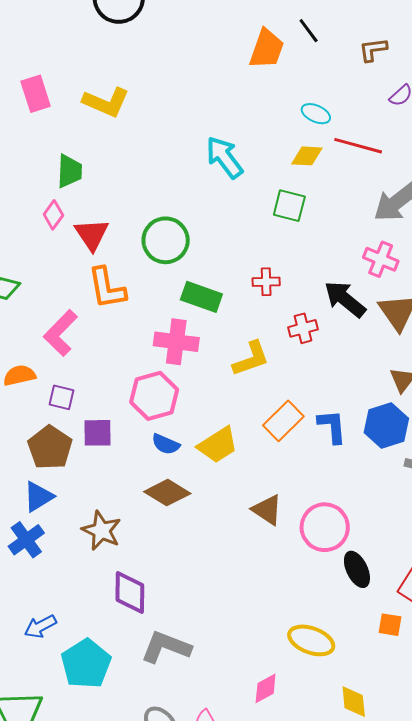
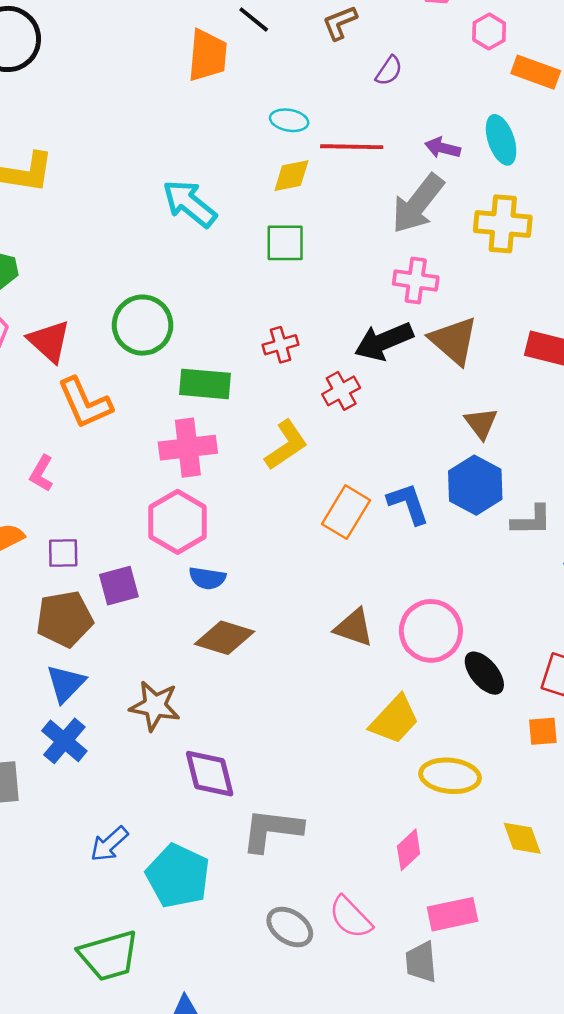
black arrow: (345, 299) -> (384, 341), turned -48
pink L-shape: (61, 333) -> (41, 473), size x0.6
yellow trapezoid: (218, 445) -> (394, 720), moved
brown pentagon: (50, 447) -> (65, 619), turned -30

